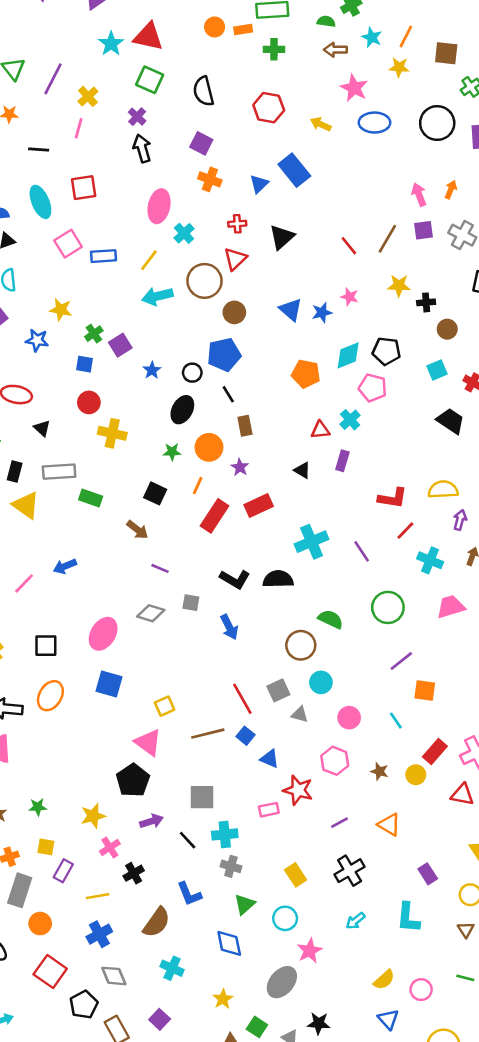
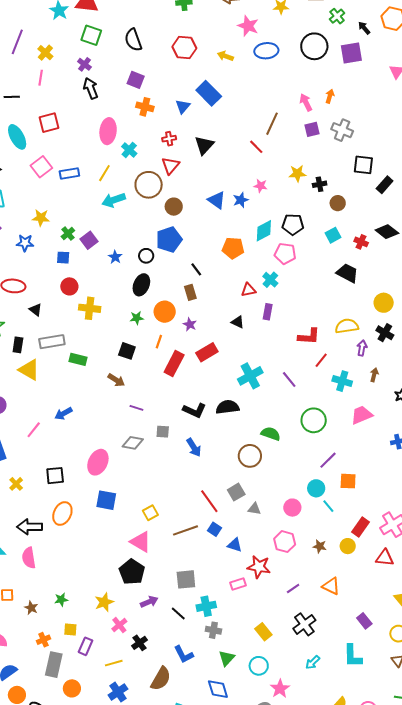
brown line: (387, 239) -> (272, 124), moved
black line: (228, 394) -> (196, 269), moved
cyan circle: (321, 682) -> (316, 488), moved

